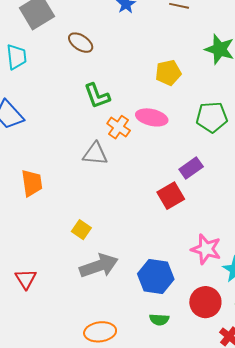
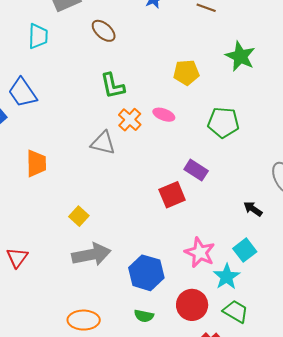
pink ellipse: (152, 117) -> (164, 115), size x0.7
purple rectangle: (191, 168) -> (196, 170), turned 60

